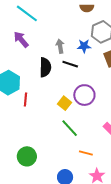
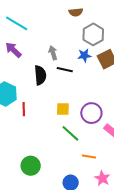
blue star: (84, 46) -> (84, 55), moved
purple circle: (84, 95) -> (91, 113), moved
yellow square: (64, 103) -> (63, 109), turned -32

